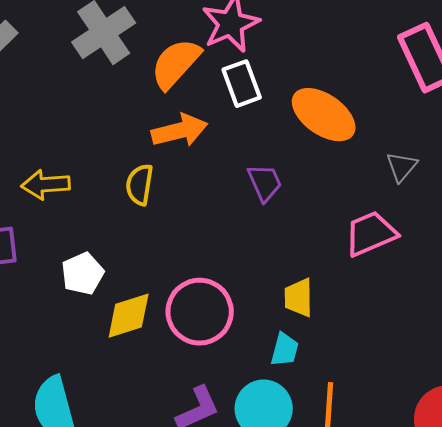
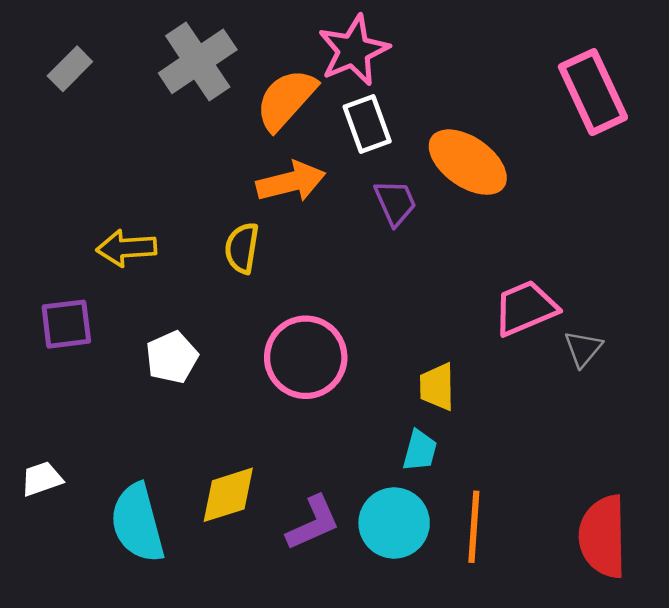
gray triangle: (402, 167) -> (583, 349), moved
purple trapezoid: (265, 183) -> (395, 203), moved
pink circle: (200, 312) -> (306, 357), moved
yellow diamond: (129, 316) -> (228, 495), moved

